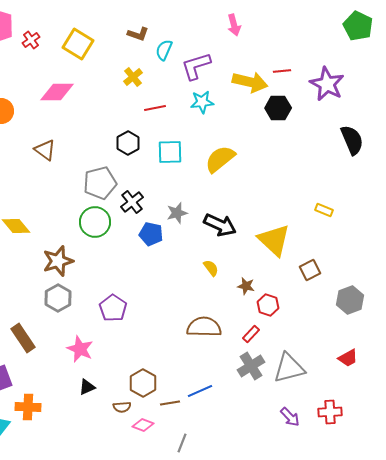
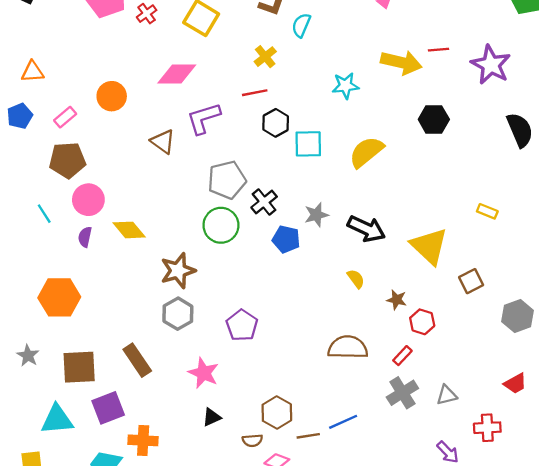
purple L-shape: (196, 66) -> (204, 118), moved
red line: (155, 108) -> (255, 93), moved
black hexagon: (278, 108) -> (434, 119), moved
black hexagon: (128, 143) -> (276, 123), moved
gray triangle: (289, 368) -> (447, 395), size x0.6
red cross: (330, 412) -> (487, 428), moved

